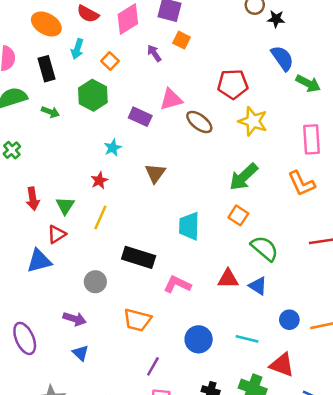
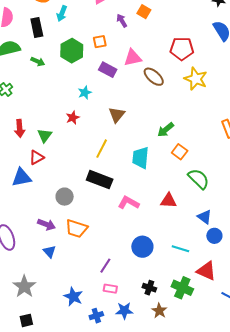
orange square: (110, 61) -> (100, 42), moved, turned 32
green arrow: (244, 177) -> (166, 130), moved, size x0.7
yellow line: (100, 218) -> (102, 149), moved
blue triangle: (258, 286) -> (204, 217), moved
orange trapezoid: (137, 320) -> (76, 229), moved

